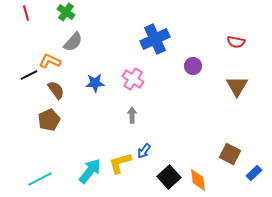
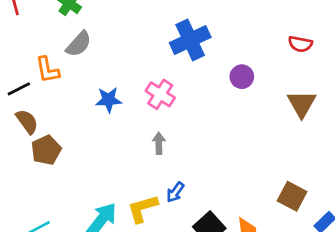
orange L-shape: (50, 61) -> (47, 70), turned -125
brown semicircle: (56, 90) -> (27, 122), moved

